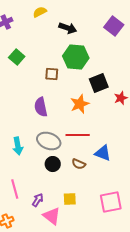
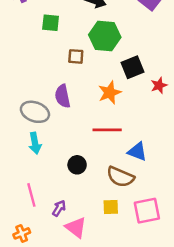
green square: (17, 57) -> (51, 23), moved, turned -35
gray ellipse: (49, 141) -> (35, 112), moved
brown semicircle: (79, 164) -> (120, 177), moved, size x1.6
yellow square: (70, 199) -> (111, 207), moved

